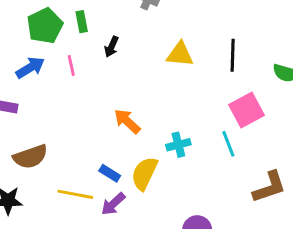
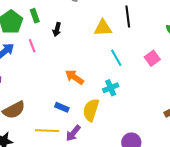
black line: (233, 55) -> (128, 17), moved
pink square: (246, 110) -> (152, 58), size x0.7
cyan line: (228, 144) -> (116, 58), moved
blue rectangle: (110, 173) -> (62, 107), moved

